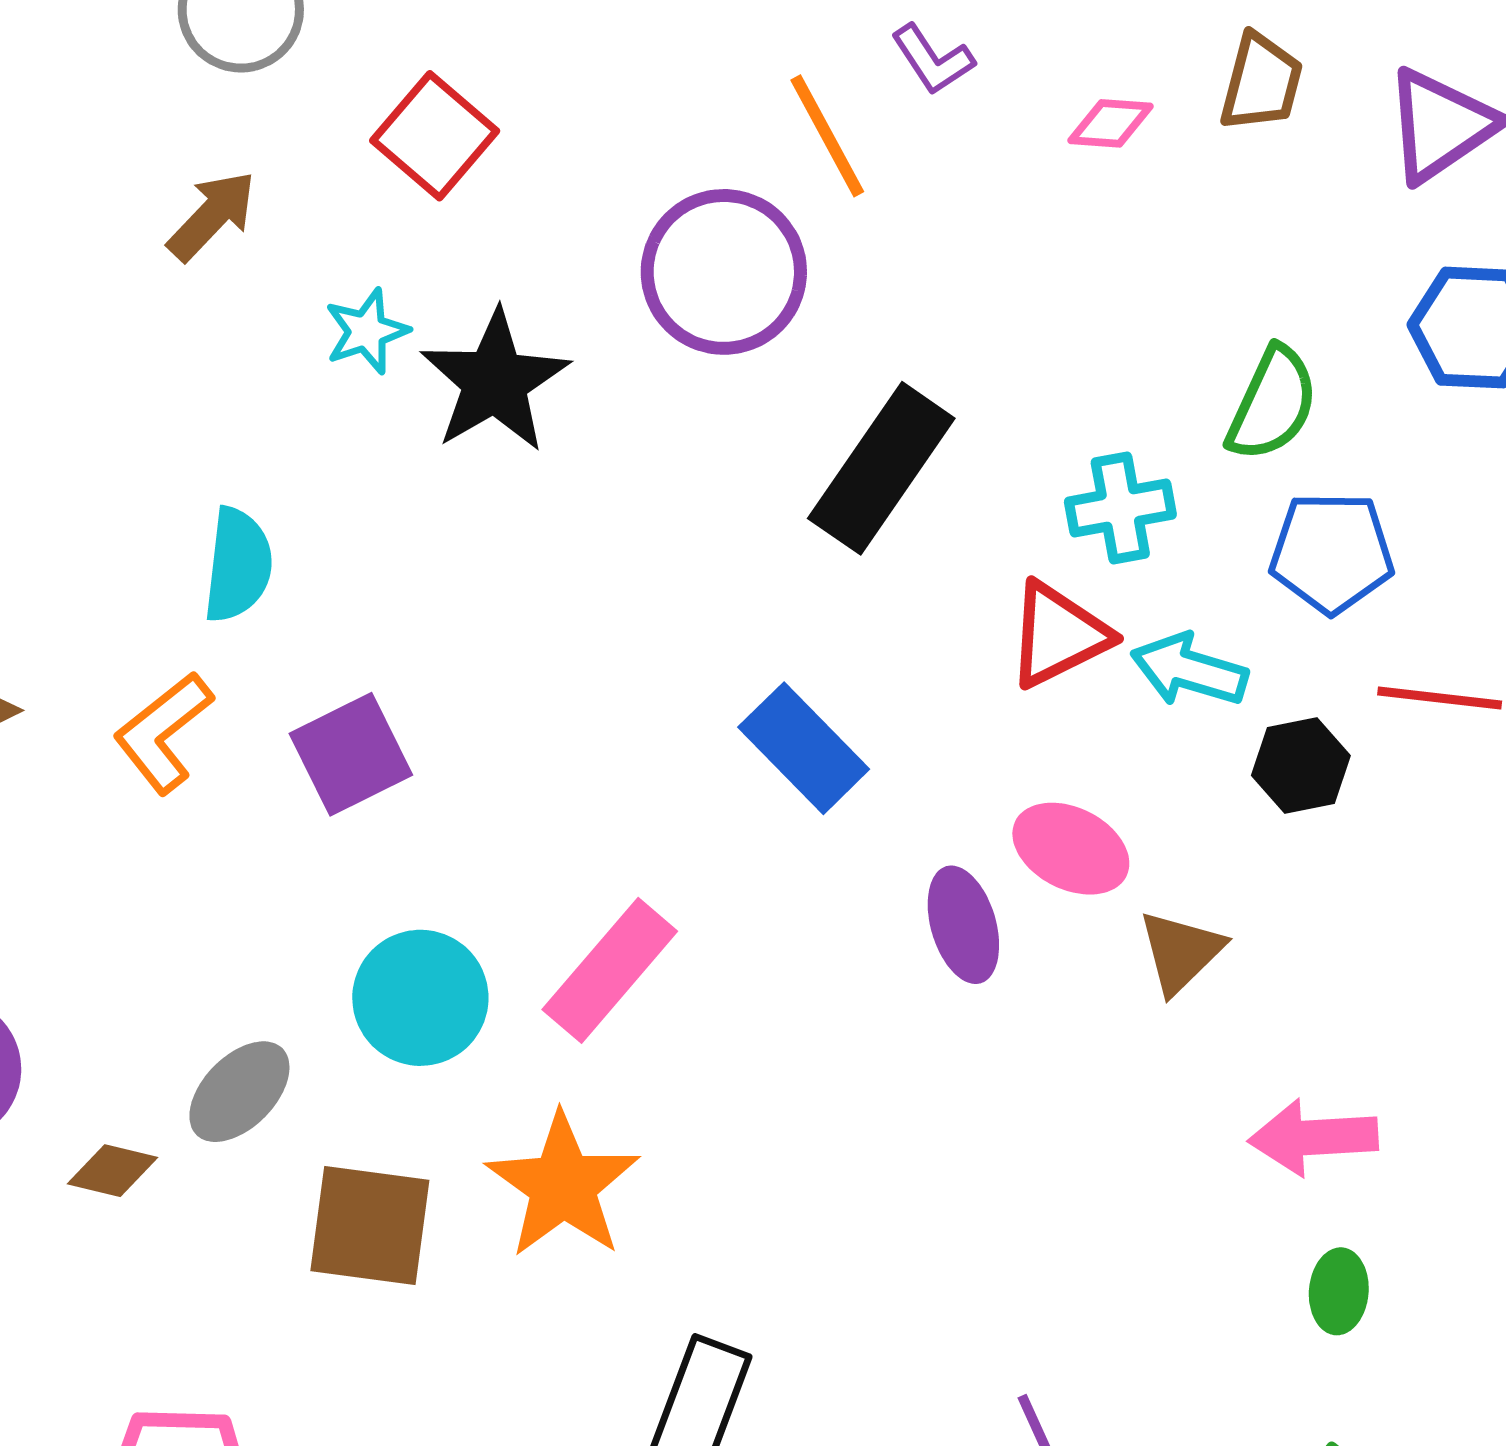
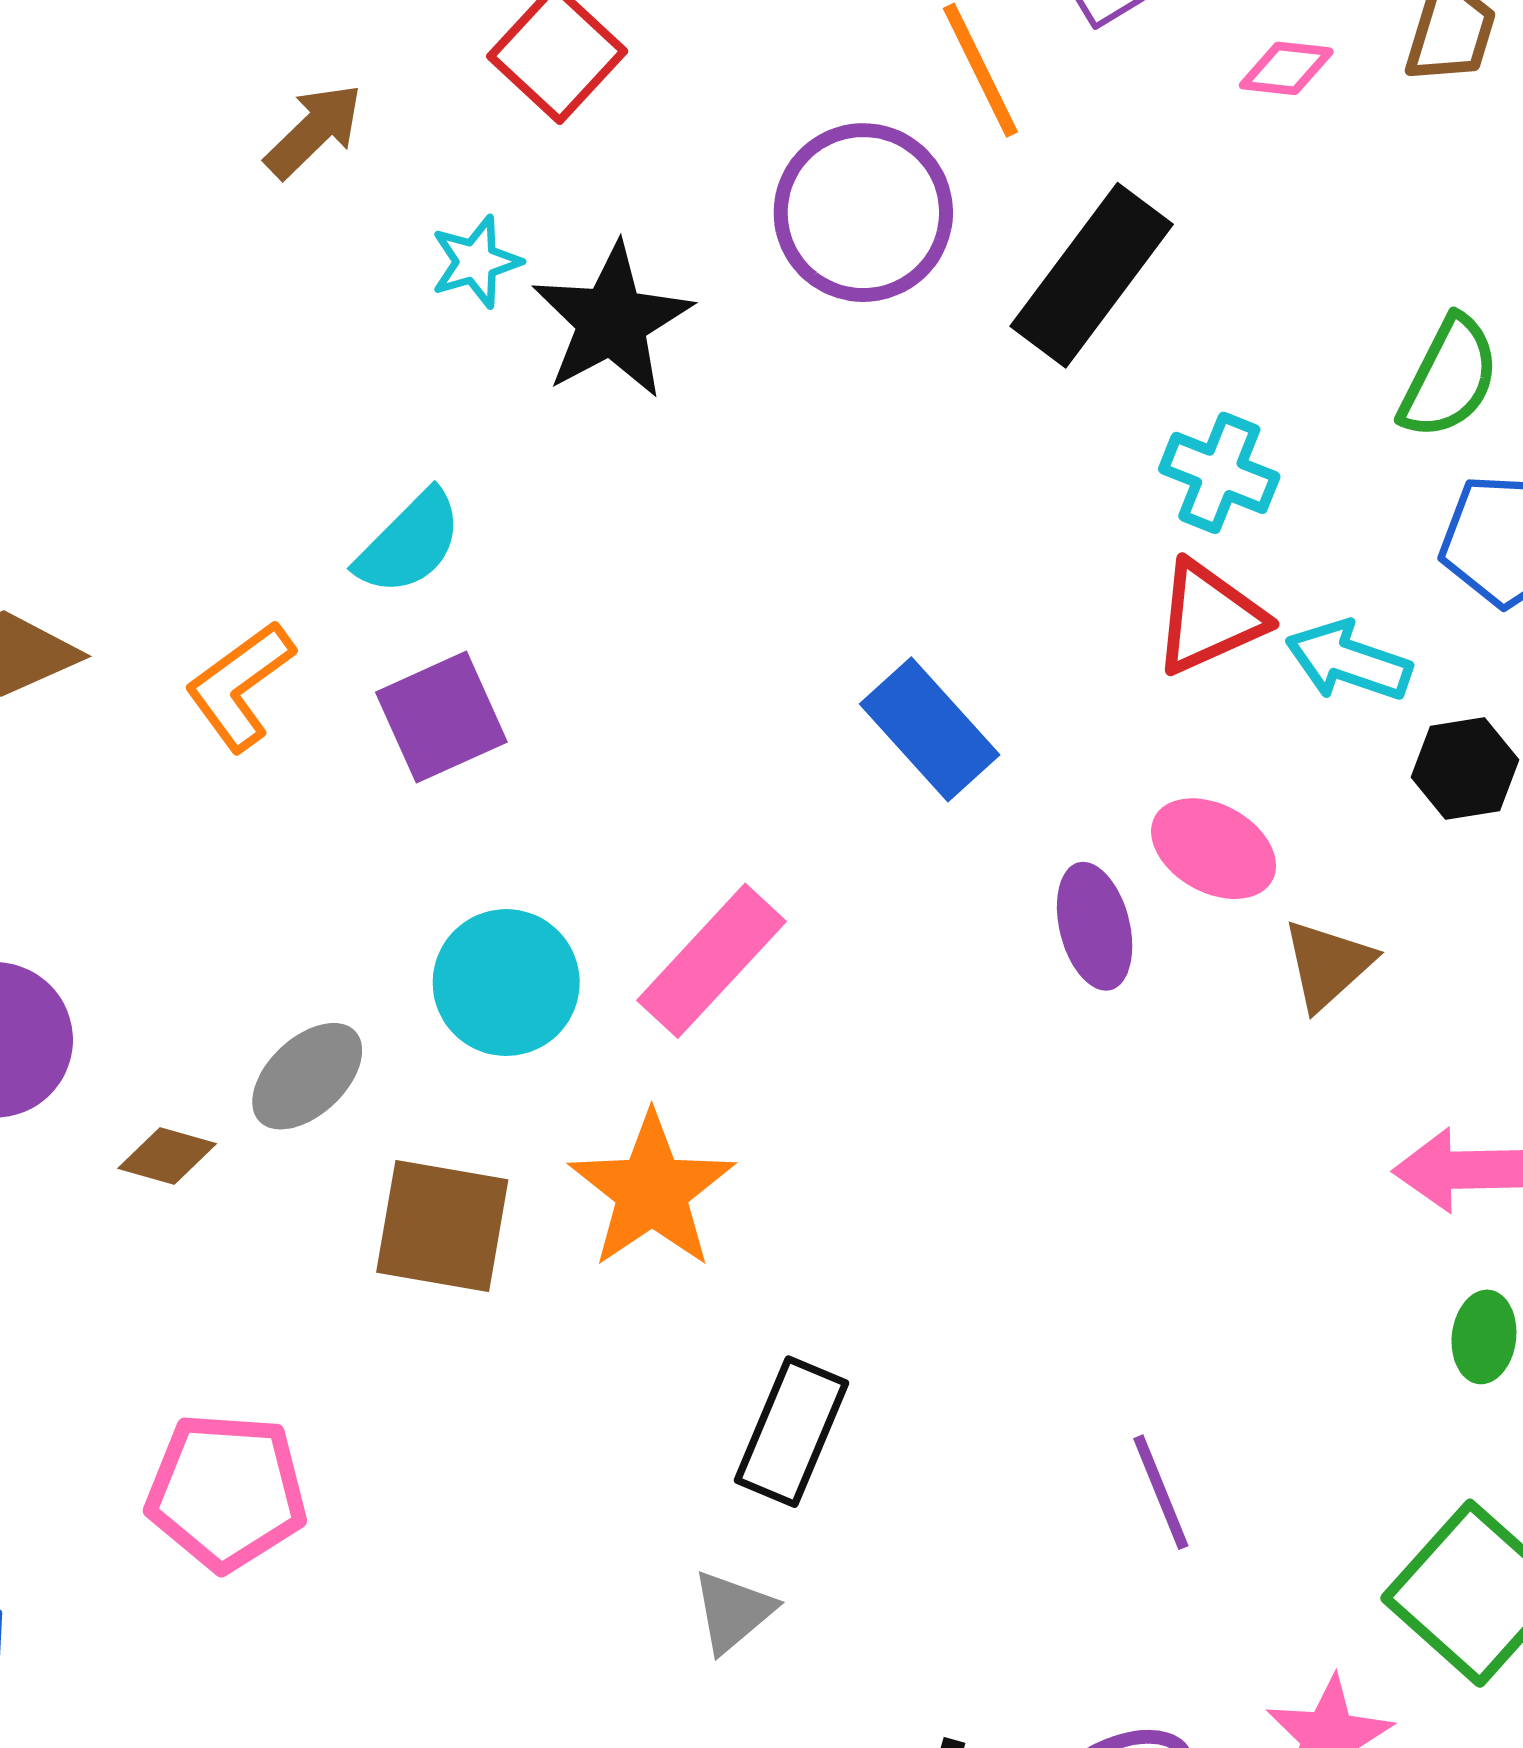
black rectangle: (881, 468) -> (1092, 275), moved
cyan cross: (1120, 508) -> (1219, 473), moved, turned 30
cyan semicircle: (238, 565) -> (409, 543), moved, turned 36

